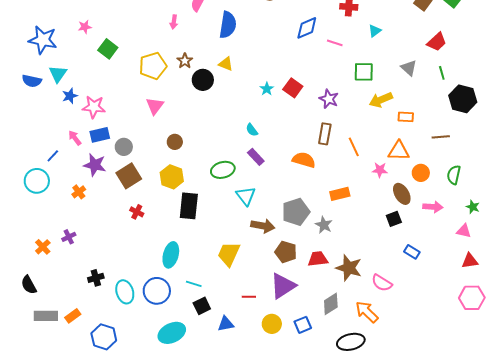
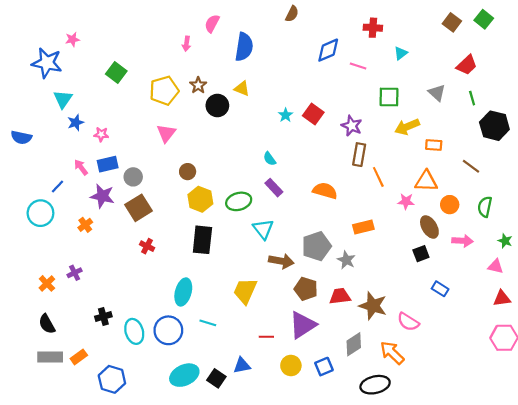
pink star: (85, 27) -> (72, 39), moved
blue semicircle: (32, 81) -> (21, 137), moved
pink star: (94, 107) -> (101, 134), size x0.6
brown rectangle: (325, 134) -> (359, 155), moved
brown line: (441, 137) -> (471, 166), turned 42
yellow hexagon: (172, 177) -> (200, 199), moved
black semicircle: (29, 285) -> (47, 324), moved
black square: (202, 306) -> (216, 378), moved, turned -30

